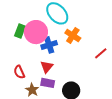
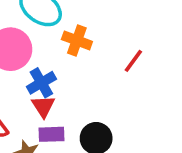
blue cross: (49, 45) -> (41, 83), moved

